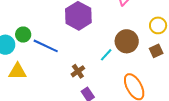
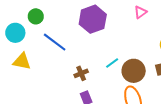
green circle: (23, 35) -> (36, 16), moved
brown circle: (127, 41) -> (134, 71), moved

